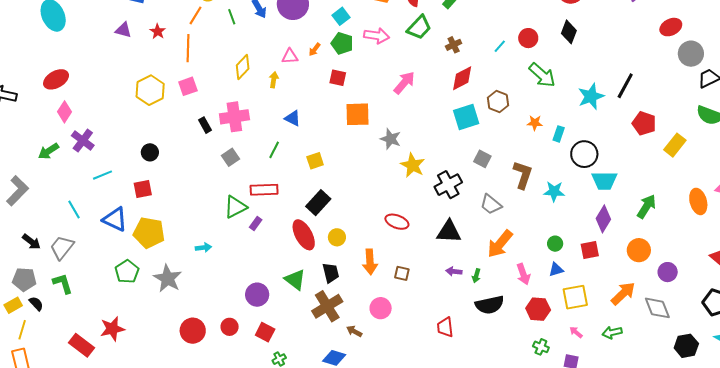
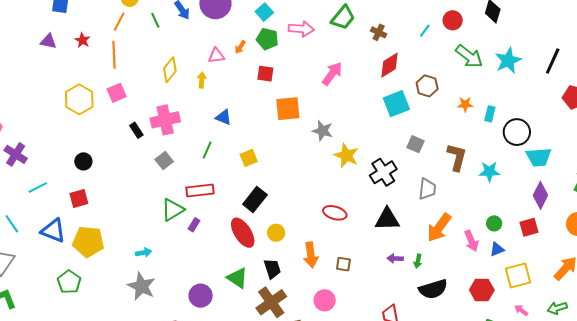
brown cross: (454, 45) -> (379, 32), turned -35
cyan star: (591, 96) -> (508, 61), moved
gray trapezoid: (491, 204) -> (427, 189), turned -120
pink arrow: (523, 274) -> (471, 241), moved
gray star: (168, 278) -> (141, 286), moved

